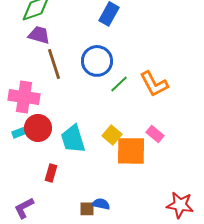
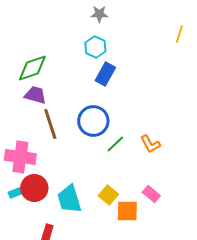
orange L-shape: (154, 84) -> (150, 144), size x0.7
orange square: (131, 151) -> (127, 211), size x0.7

